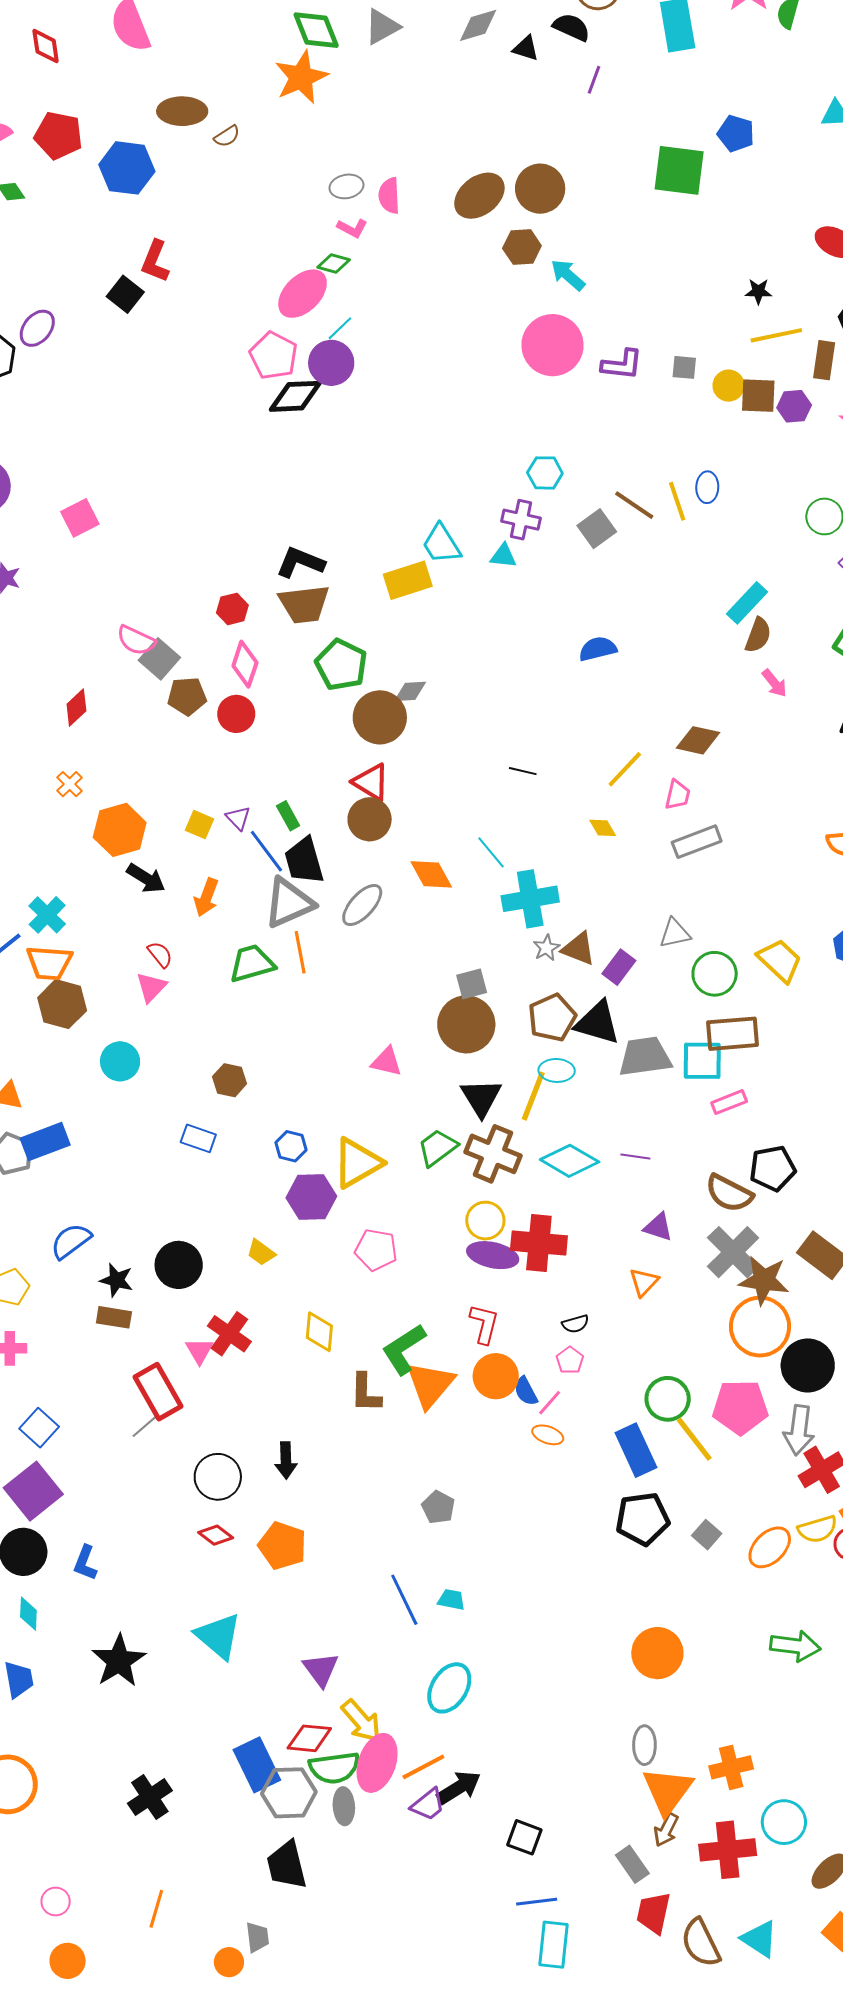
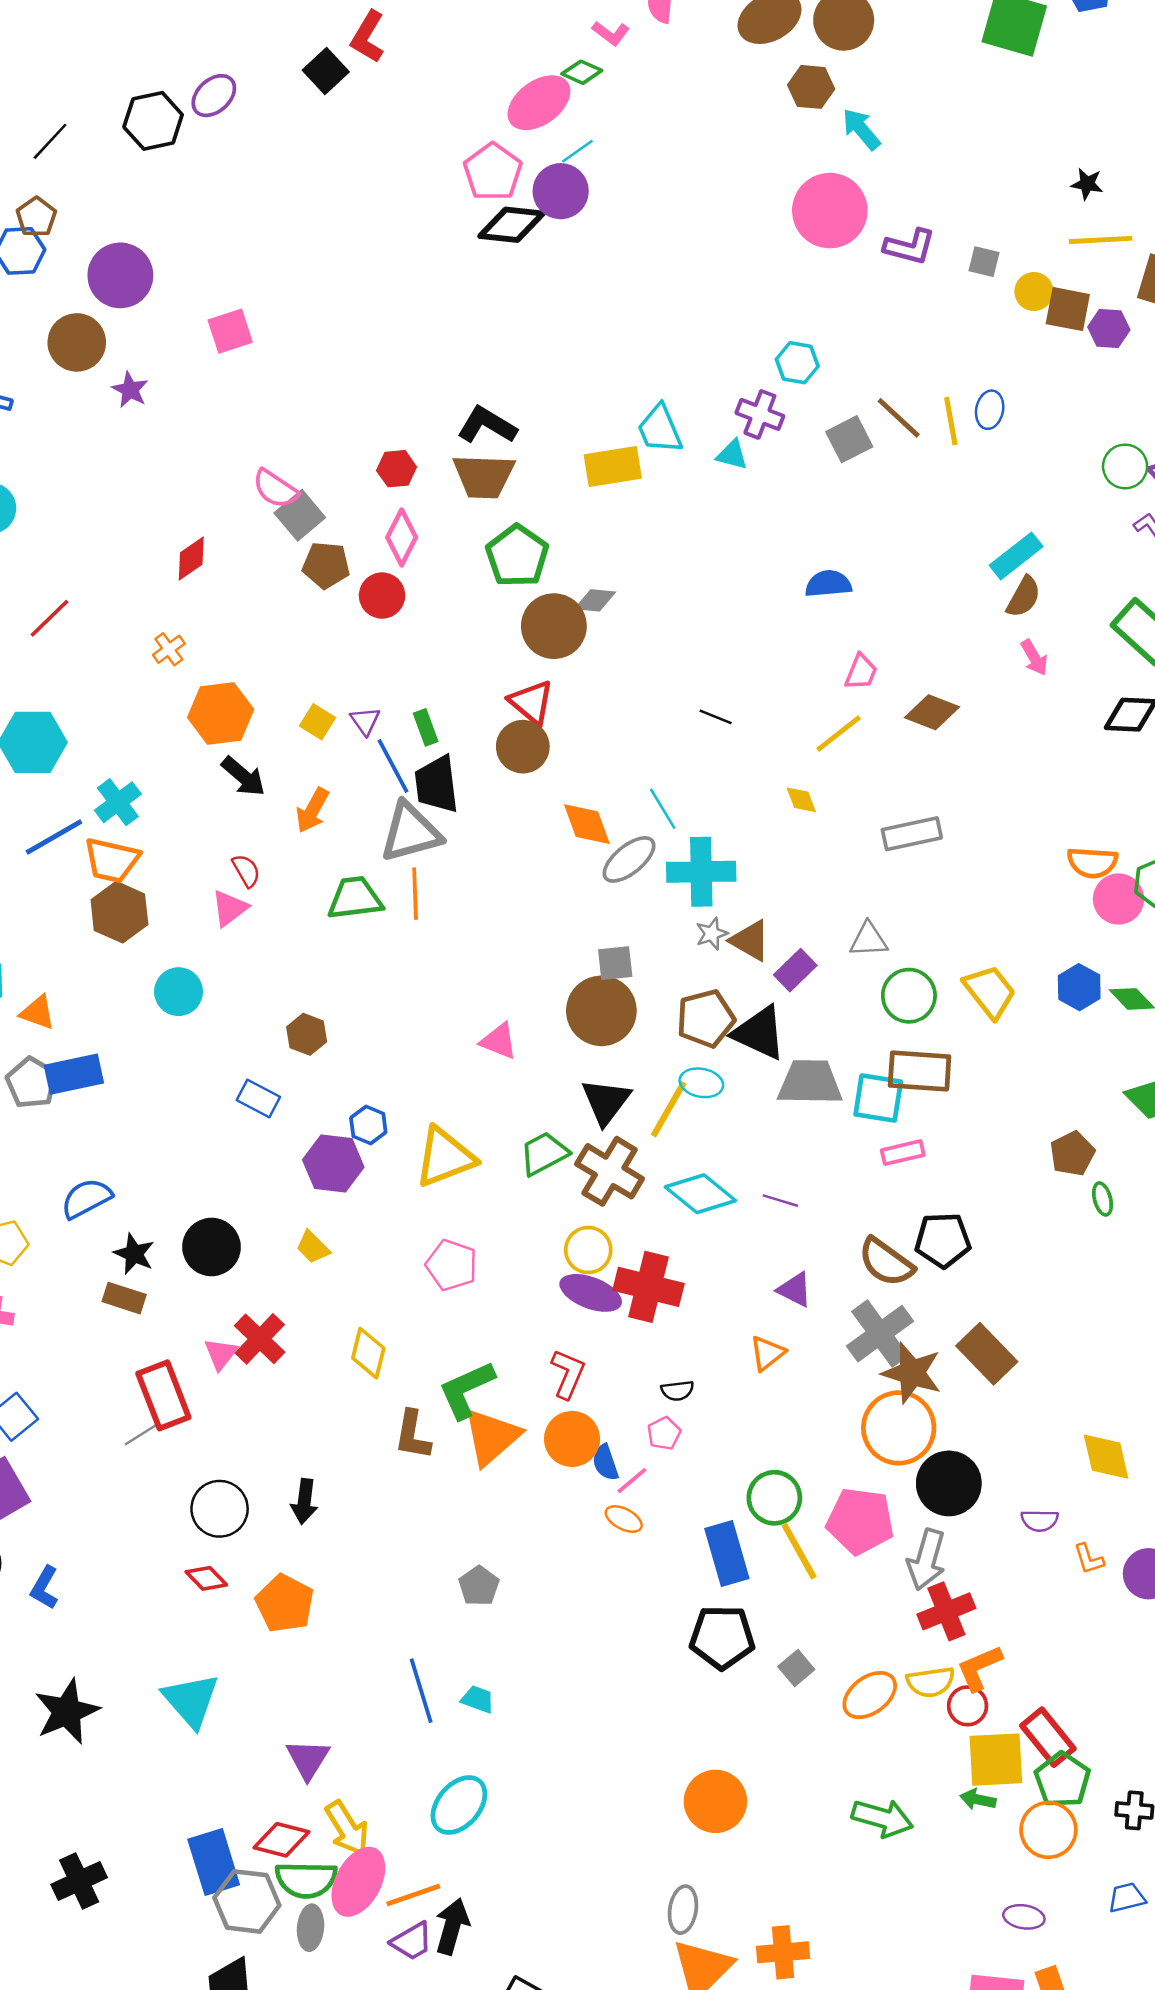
pink trapezoid: (678, 795) -> (861, 672), moved
gray ellipse: (362, 905) -> (629, 859), moved
purple hexagon: (311, 1197) -> (333, 1164), moved
black arrow: (459, 1788) -> (452, 1926), turned -51

